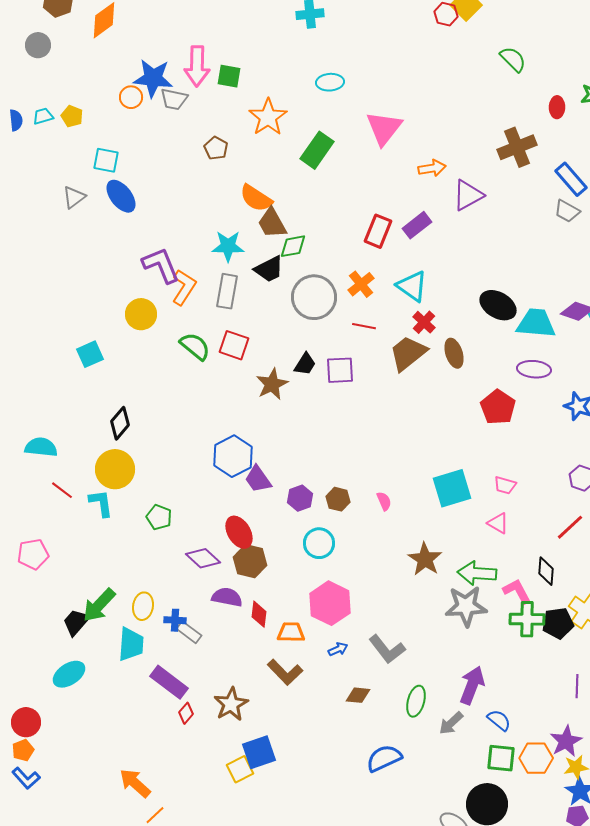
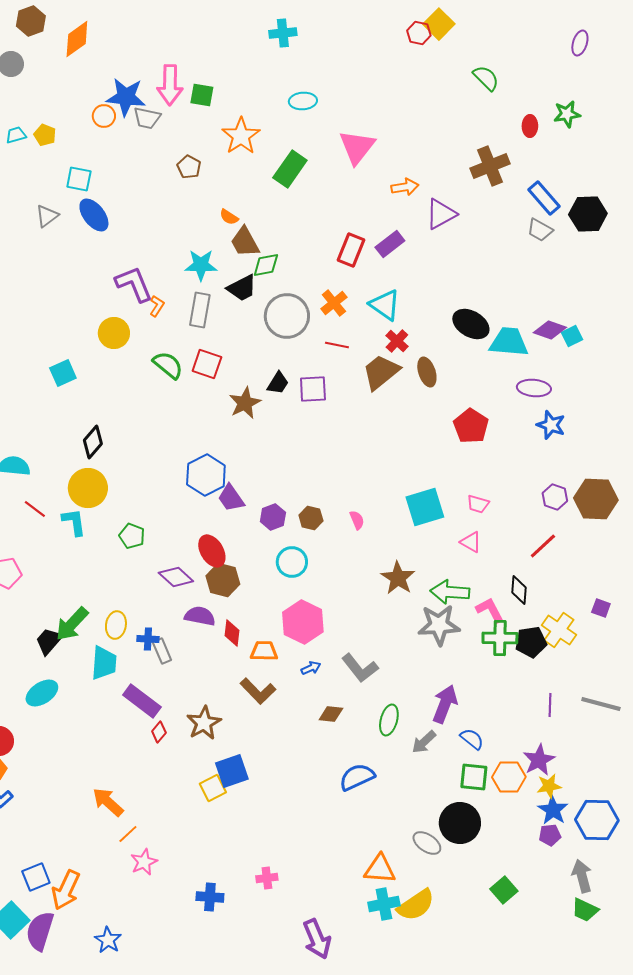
orange semicircle: (256, 198) -> (229, 217), size x0.6
orange L-shape: (184, 287) -> (157, 306), size x0.6
purple ellipse: (534, 369) -> (534, 388), moved
gray rectangle: (189, 632) -> (162, 651), turned 30

